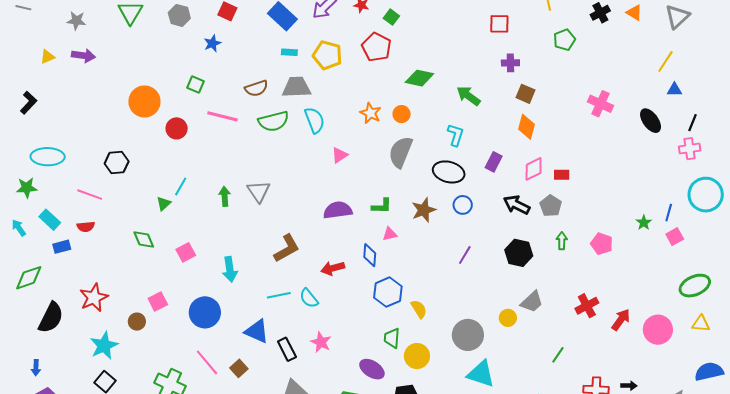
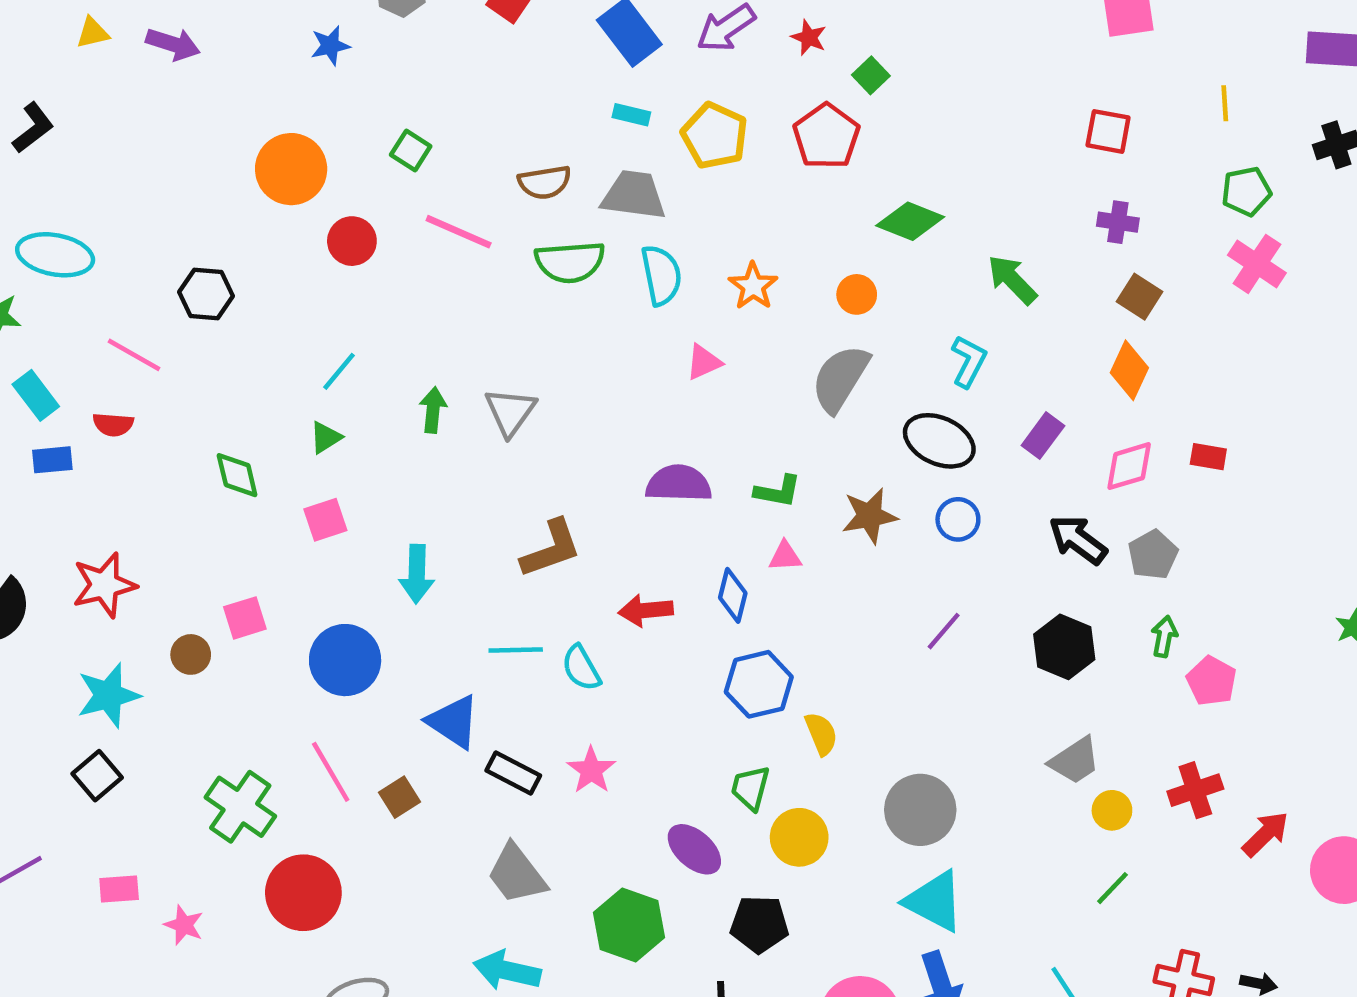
blue star: (212, 43) -> (330, 46), moved
pink cross: (600, 104) -> (1257, 264), moved
orange star: (371, 113) -> (753, 286), moved
red rectangle: (562, 175) -> (1208, 457), moved
green triangle: (164, 203) -> (326, 438), moved
pink pentagon: (602, 244) -> (1211, 681), moved
yellow circle: (508, 318) -> (1112, 810), moved
black rectangle: (287, 349) -> (513, 773), turned -45

